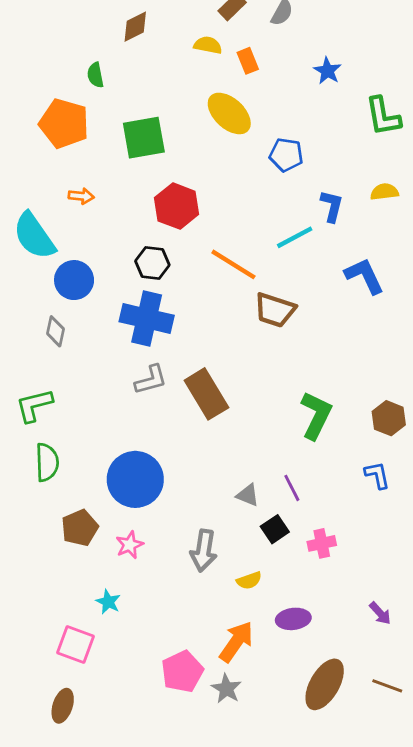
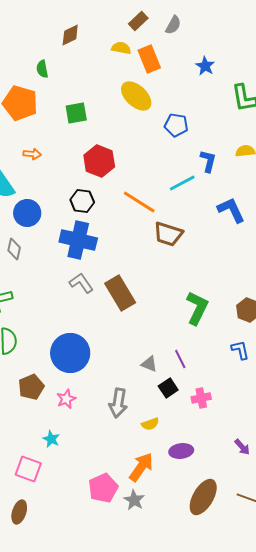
orange rectangle: (248, 61) -> (149, 59), size x1.5
green square: (144, 138) -> (76, 113), size x0.7
gray L-shape: (151, 380) -> (81, 283), turned -110

